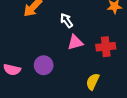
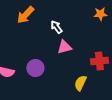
red cross: (106, 47) -> (99, 61), moved

